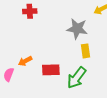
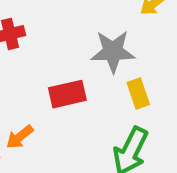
red rectangle: (51, 70) -> (67, 94), moved

